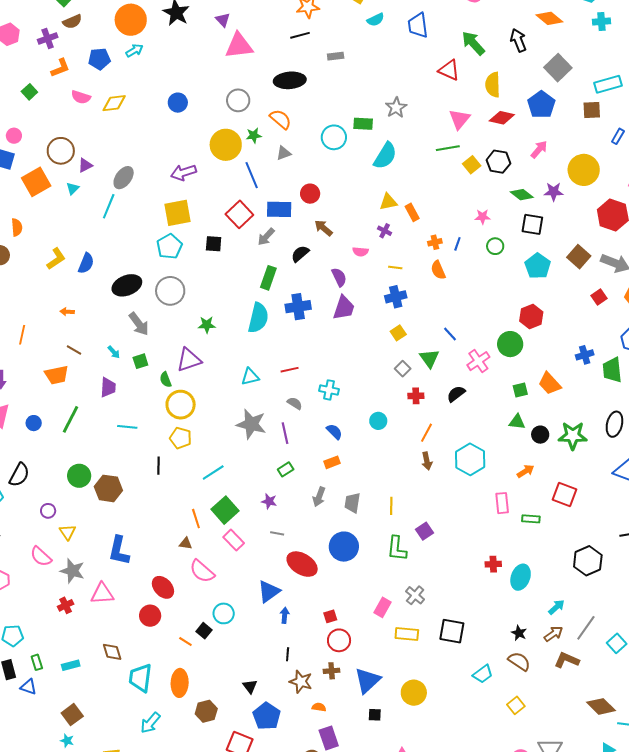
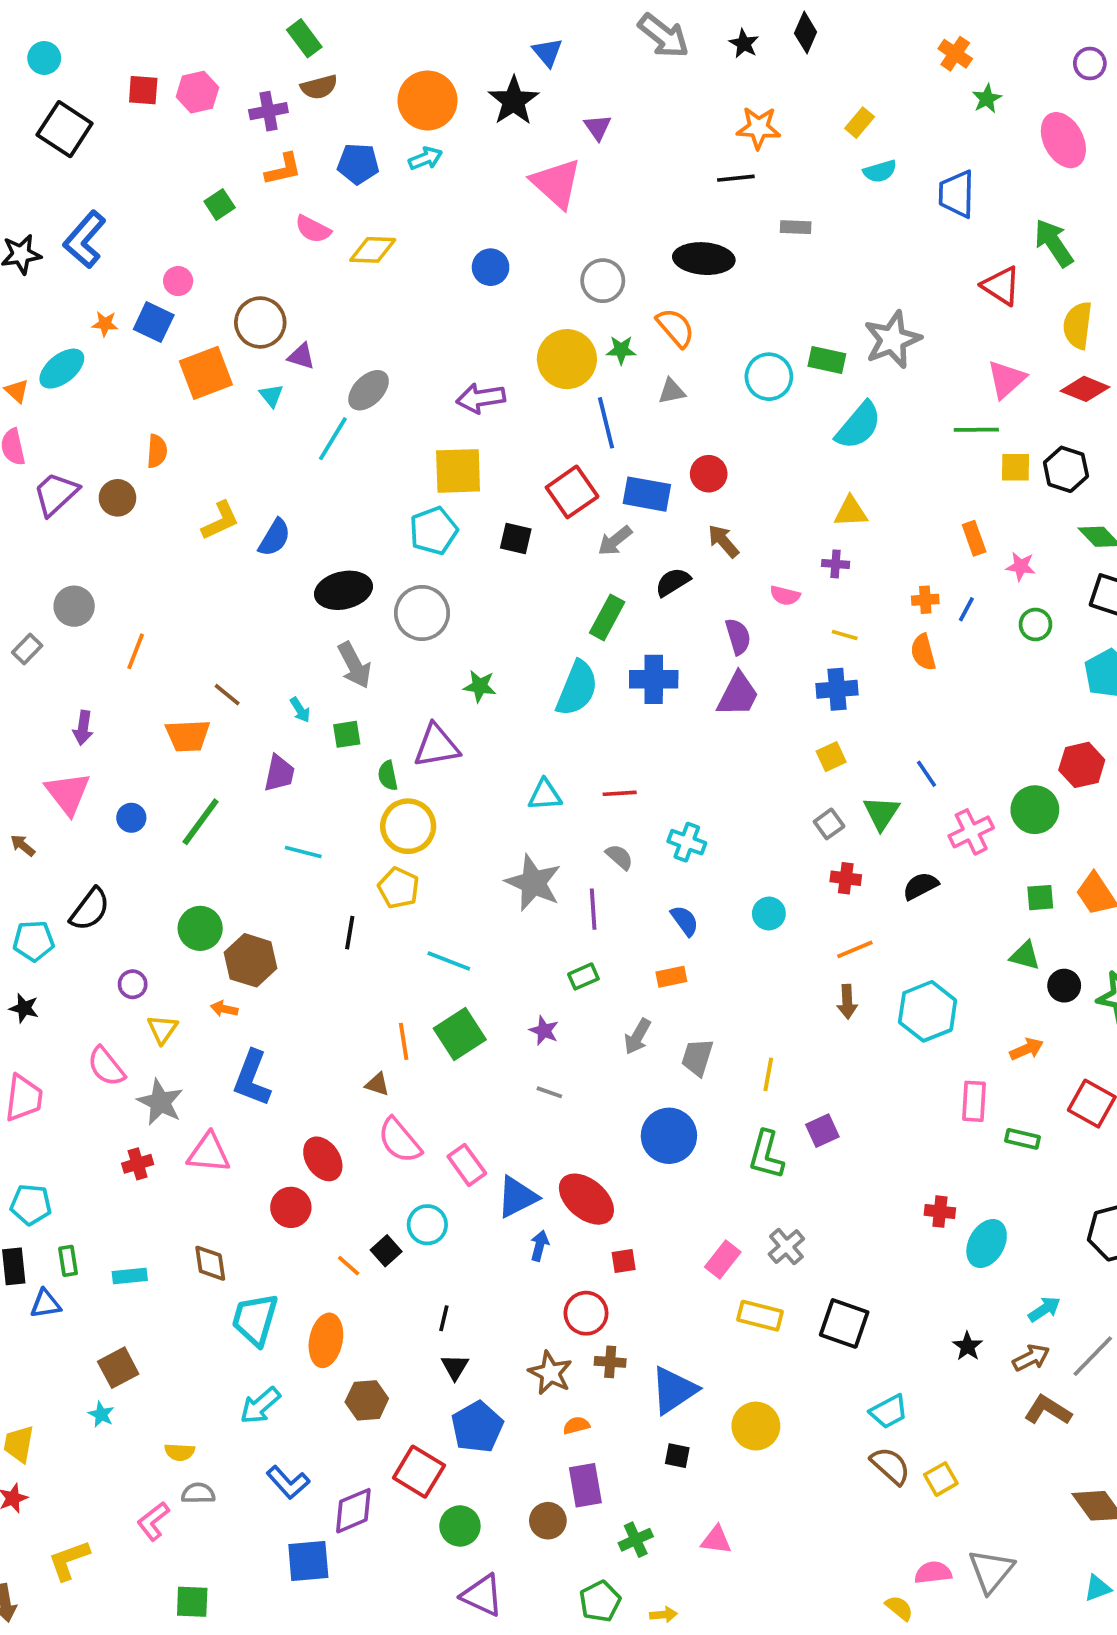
pink triangle: (239, 46) -> (556, 183), moved, turned 40
gray star: (396, 108) -> (892, 340), size x1.4
purple triangle: (85, 165) -> (301, 356), turned 35
yellow square: (472, 165) -> (1015, 467), turned 30
cyan triangle: (73, 188) -> (271, 395), turned -32
orange rectangle: (412, 212) -> (974, 538), moved
purple cross: (385, 231) -> (836, 564), turned -32
orange arrow: (67, 312) -> (224, 1009), moved
orange line: (427, 433) -> (855, 949), turned 30
cyan line: (213, 472) -> (449, 961), turned 45
pink rectangle: (234, 540) -> (467, 1165), moved
red ellipse: (302, 564) -> (586, 1199), moved
red circle: (339, 640) -> (586, 1313), moved
black line: (288, 654) -> (444, 1318), moved
brown semicircle: (519, 661) -> (890, 1466), moved
blue triangle: (28, 687) -> (45, 1304), turned -36
orange semicircle: (319, 707) -> (576, 1425), turned -32

